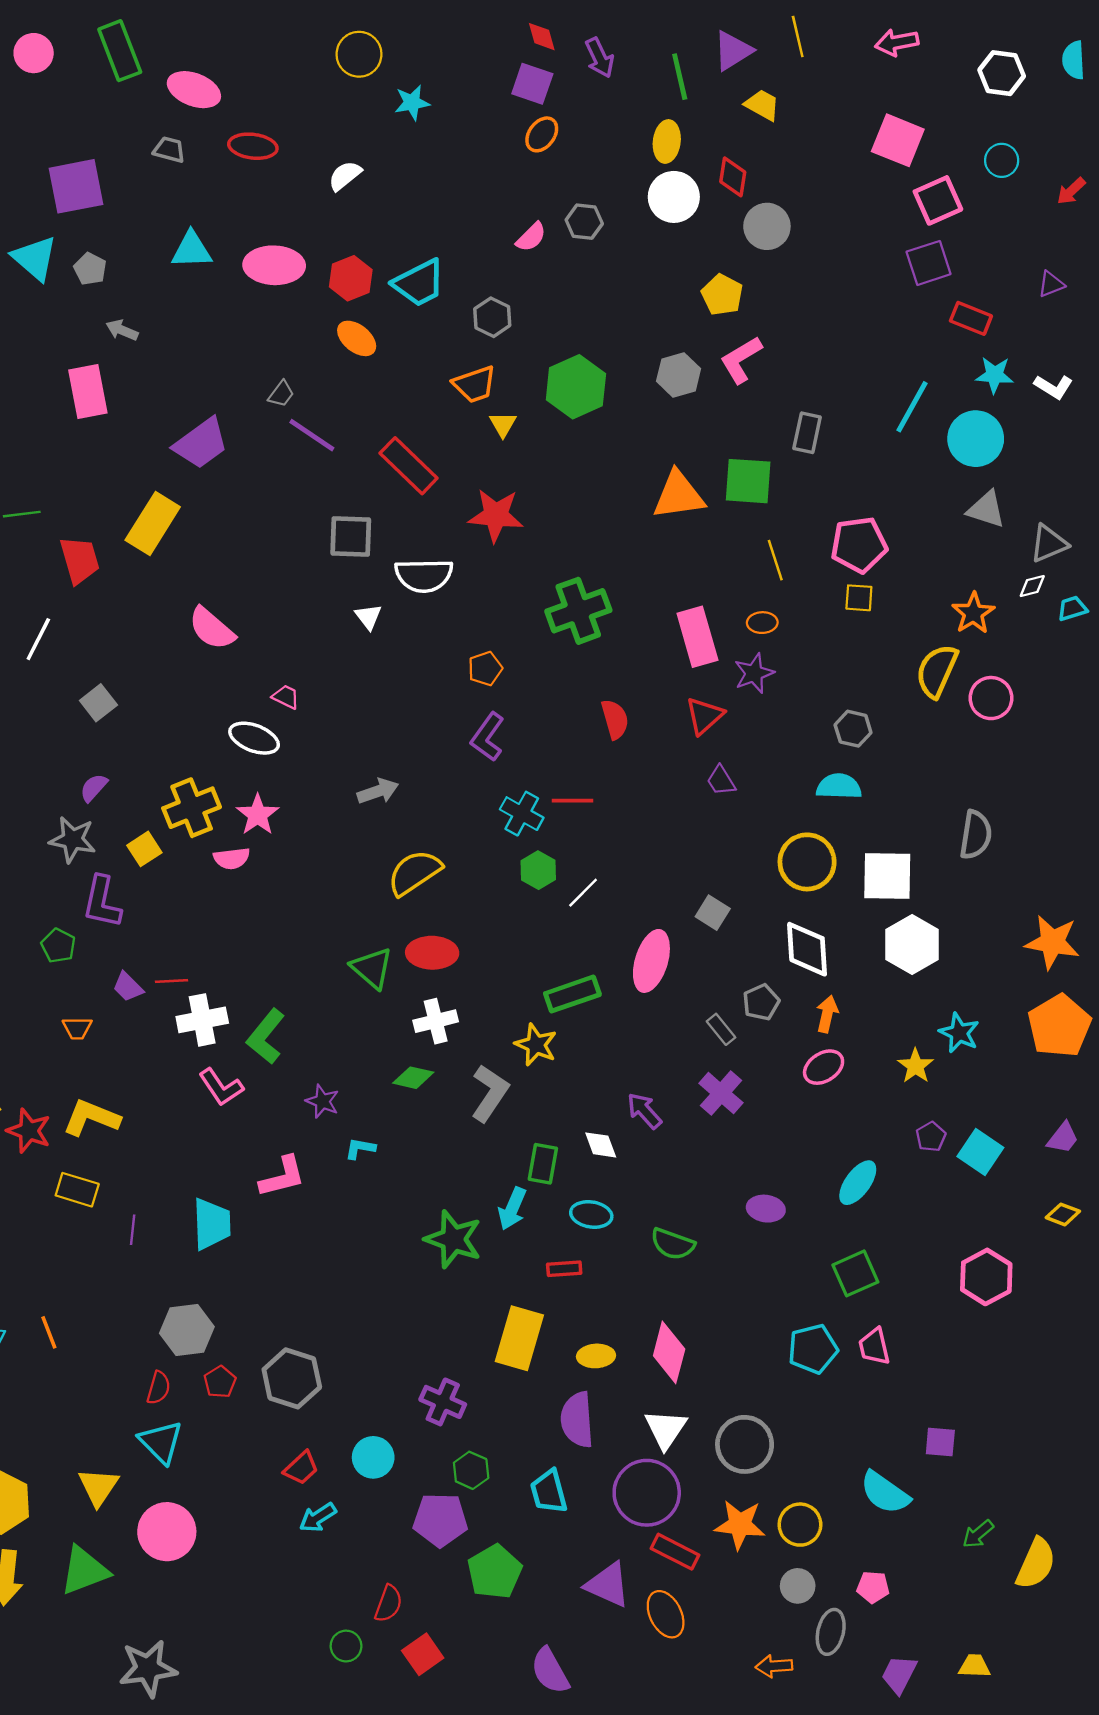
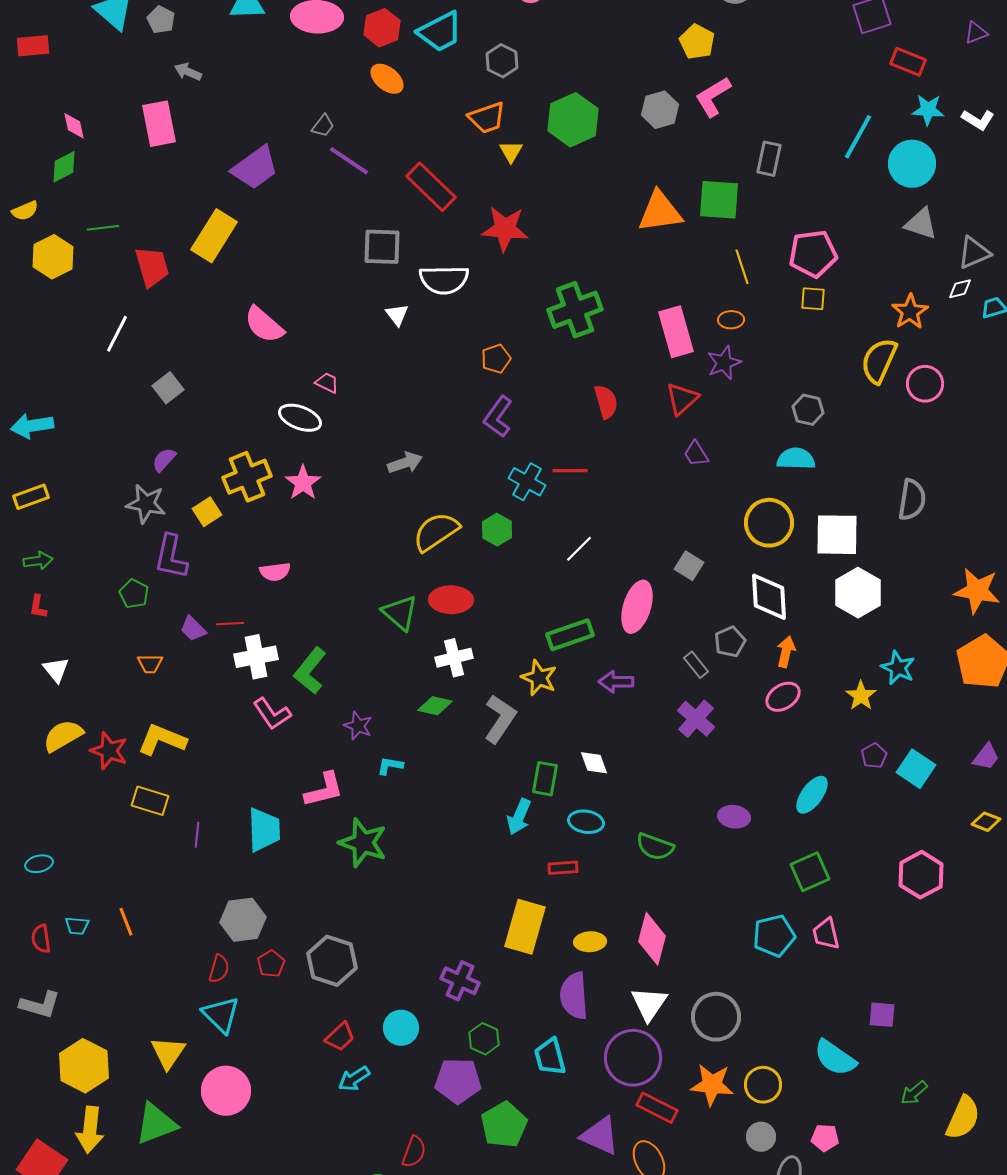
pink semicircle: (232, 858) -> (275, 572), moved
green hexagon: (538, 870) -> (497, 530), moved
purple arrow: (644, 1111) -> (616, 682), moved, turned -48
green star: (453, 1239) -> (363, 843), moved

